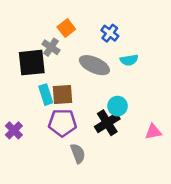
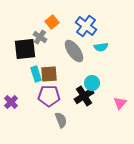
blue cross: (110, 33) -> (86, 26), size x1.5
gray ellipse: (94, 65) -> (74, 51), turned 30
pink triangle: (153, 132) -> (120, 103), turned -40

